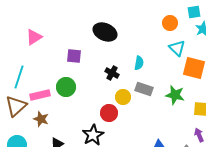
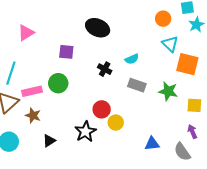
cyan semicircle: (139, 63) -> (132, 59), turned 56
yellow circle: (123, 97) -> (116, 123), moved

